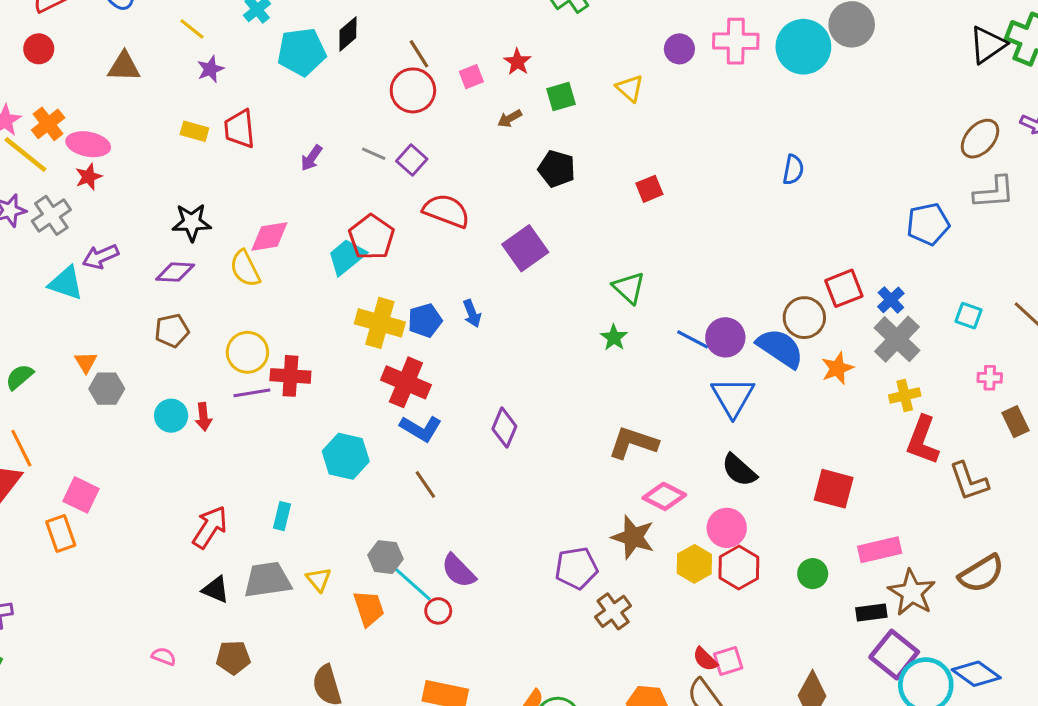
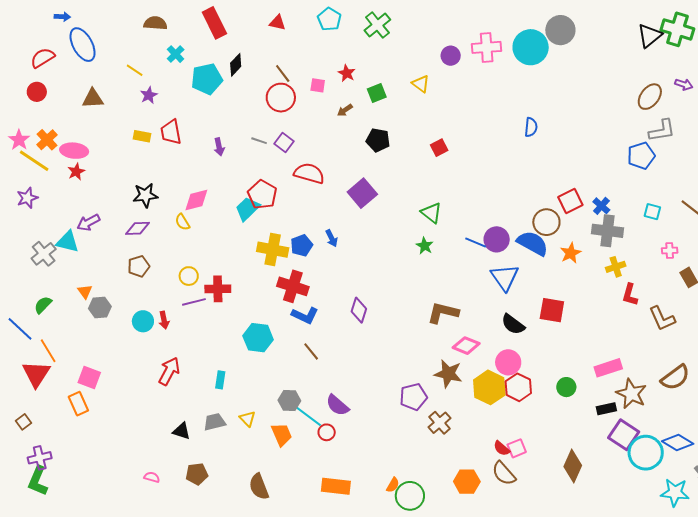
pink square: (471, 77) -> (318, 85), turned 35
purple arrow: (311, 158) -> (219, 147), turned -42
gray cross: (51, 215) -> (44, 254), moved
blue pentagon: (928, 224) -> (641, 156), moved
yellow semicircle: (245, 269) -> (182, 222), size x0.7
gray cross: (897, 339) -> (608, 231), turned -32
yellow circle: (247, 352) -> (189, 276), size x0.7
red L-shape: (923, 440) -> (630, 295), size x0.7
red square: (834, 489) -> (552, 310), moved
red arrow: (210, 527) -> (169, 371), moved
yellow hexagon: (694, 564) -> (489, 387), size x1.4
gray trapezoid: (267, 580) -> (215, 422), size x0.7

